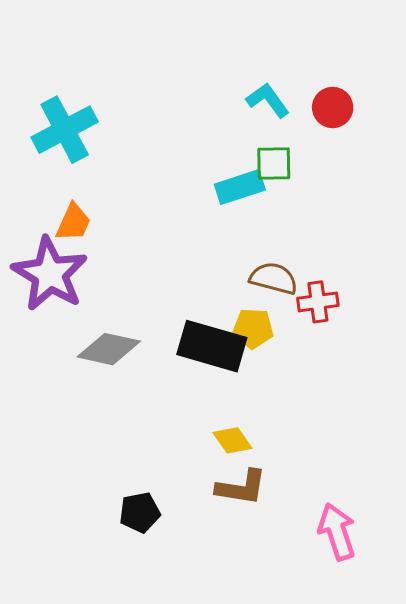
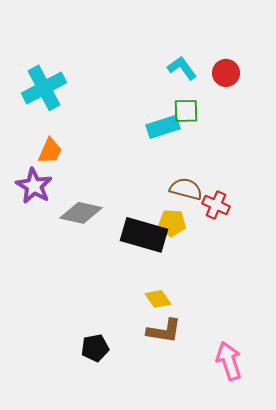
purple star: (50, 274) -> (34, 186), size x0.7
red cross: (318, 302) -> (216, 205), turned 32
gray diamond: (109, 349) -> (81, 213), moved

